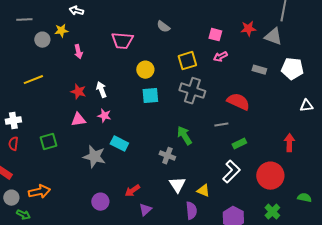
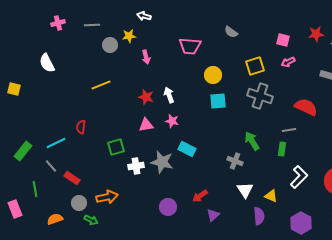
white cross: (13, 121) -> (136, 166), moved
red semicircle: (13, 144) -> (81, 127), moved
green rectangle: (239, 144) -> (282, 149), moved, turned -56

